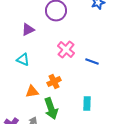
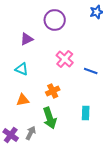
orange triangle: (32, 92) -> (23, 100), moved

